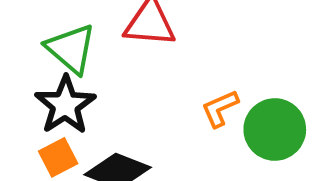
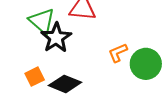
black star: (65, 105) -> (56, 38), moved

